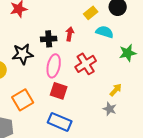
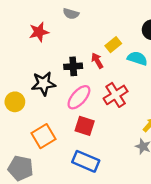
yellow rectangle: (91, 13) -> (113, 45), moved
red arrow: (70, 34) -> (97, 61), turned -40
pink ellipse: (54, 66) -> (79, 97), turned 30

